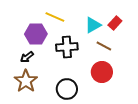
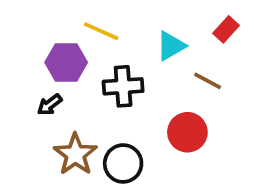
red rectangle: (115, 23) -> (226, 29), moved
brown line: (104, 46) -> (208, 81), moved
brown star: (26, 81) -> (75, 154), moved

